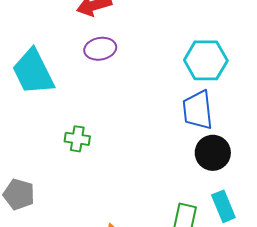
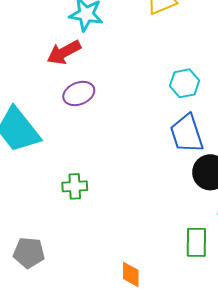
cyan hexagon: (206, 60) -> (185, 83), size x0.7

